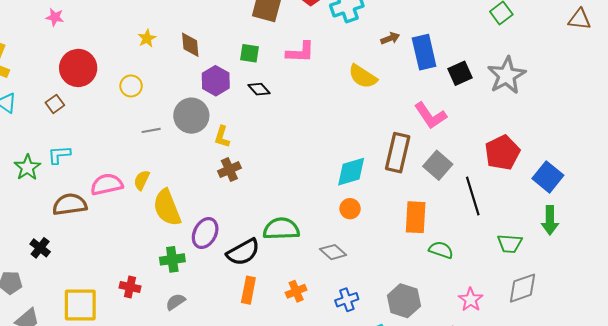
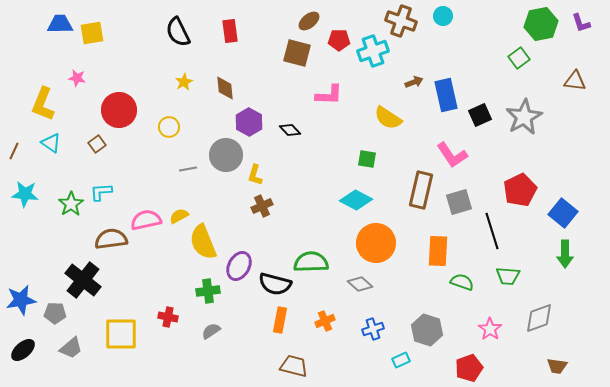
pink star: (55, 17) -> (77, 78), moved
brown triangle: (580, 19) -> (575, 81), moved
green square: (250, 53) -> (367, 159), moved
gray square: (438, 165) -> (459, 202), turned 32
cyan diamond: (351, 172) -> (356, 200), moved, turned 44
yellow semicircle: (142, 180) -> (179, 216), turned 36
orange circle: (350, 209) -> (376, 243), size x2.0
green trapezoid: (510, 244) -> (508, 276), moved
black cross: (40, 248) -> (83, 280), size x1.8
black semicircle: (243, 252) -> (275, 284), turned 44

